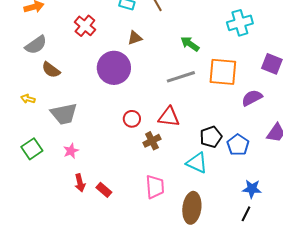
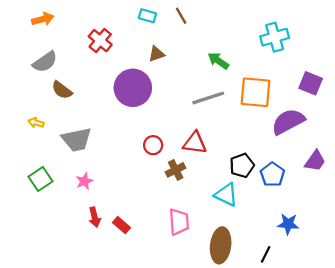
purple semicircle: (252, 98) -> (288, 122), size x1.4
black line: (246, 214) -> (266, 254), moved

